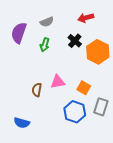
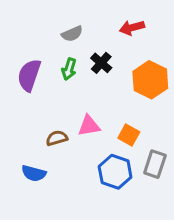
purple semicircle: (19, 33) -> (29, 75), moved
black cross: (75, 41) -> (101, 63), moved
brown semicircle: (37, 90) -> (57, 138), turned 64
blue semicircle: (22, 123) -> (34, 173), moved

